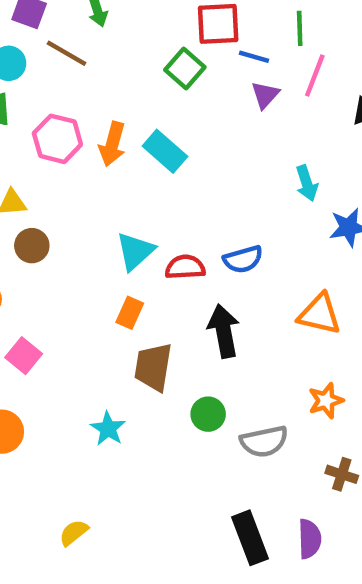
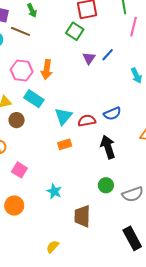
blue line: (254, 57) -> (108, 55), moved, turned -56
purple triangle: (265, 95) -> (89, 58), moved
cyan rectangle: (165, 151) -> (34, 99), moved
orange rectangle: (130, 313) -> (65, 144), turned 56
brown trapezoid: (153, 367) -> (82, 216), moved
cyan star: (108, 429) -> (54, 191), moved

